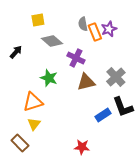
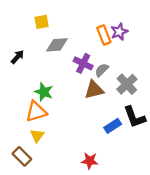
gray semicircle: (83, 24) -> (102, 70), moved, turned 56
gray diamond: (52, 41) -> (57, 45), turned -45
green star: (49, 78) -> (44, 92), moved

